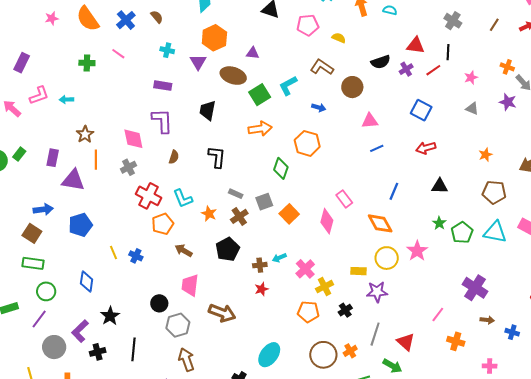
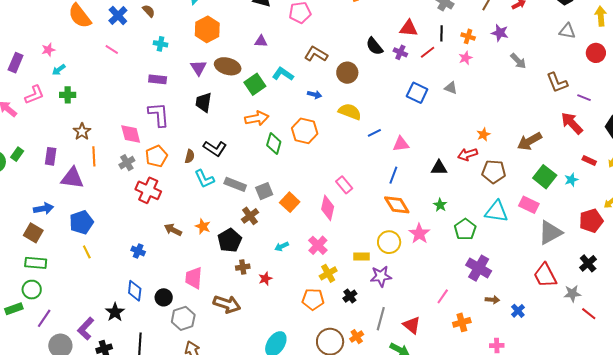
pink star: (52, 18) -> (48, 50), moved
yellow semicircle: (339, 38) -> (350, 112), moved, size x1.6
purple triangle: (253, 53) -> (261, 41), moved
purple triangle: (198, 62) -> (199, 68), moved
black semicircle: (381, 62) -> (374, 46), turned 72
green cross: (87, 63) -> (68, 95), moved
orange cross: (507, 67) -> (468, 36), moved
purple cross: (406, 69) -> (400, 52), turned -32
cyan L-shape: (288, 86) -> (283, 74), turned 65
cyan arrow: (66, 100) -> (59, 70), moved, turned -32
purple star: (508, 102) -> (500, 33), moved
gray triangle: (472, 109) -> (451, 88), moved
pink triangle: (370, 121) -> (401, 144), moved
red arrow: (426, 148) -> (468, 154), moved
brown semicircle: (174, 157) -> (190, 156), moved
black L-shape: (217, 157) -> (215, 148), turned 120
green diamond: (281, 168) -> (274, 144), moved
gray rectangle: (236, 194) -> (235, 184), size x1.5
cyan L-shape: (183, 198) -> (204, 179), moved
orange star: (209, 214) -> (203, 226), moved
brown cross: (239, 216) -> (250, 216), moved
orange diamond: (380, 223) -> (397, 205), moved
orange pentagon: (163, 224) -> (156, 156), moved
green pentagon: (462, 233) -> (465, 229), moved
brown arrow: (184, 251) -> (173, 230), moved
yellow line: (114, 253) -> (87, 252), moved
brown cross: (260, 265) -> (243, 267), moved
pink cross: (305, 269) -> (318, 245), moved
blue diamond: (87, 282) -> (135, 291), moved
green circle: (46, 291) -> (32, 290), moved
blue cross: (512, 332) -> (518, 311), turned 32
orange cross: (456, 341) -> (462, 322), turned -30

